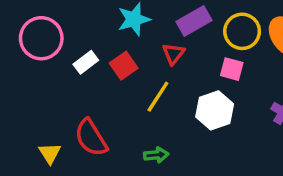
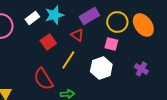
red triangle: (173, 54) -> (77, 35), turned -32
white rectangle: (86, 62) -> (32, 18), moved
red semicircle: (91, 138) -> (43, 79), moved

